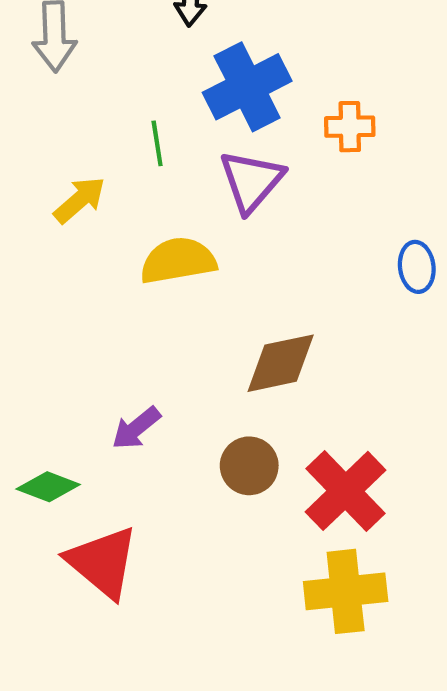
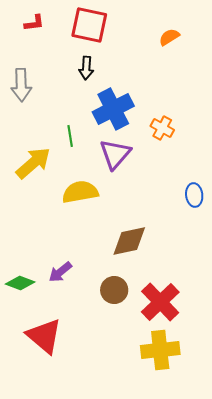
orange cross: (350, 127) -> (162, 128), turned 30
yellow arrow: (80, 200) -> (33, 163), size x1.4
green diamond: (48, 487) -> (20, 283), moved

